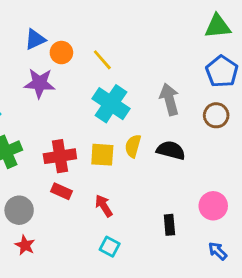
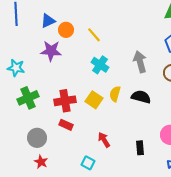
cyan cross: (111, 104) -> (100, 65), size x0.7
yellow square: (102, 155) -> (94, 100), turned 30
red arrow: (104, 206) -> (104, 140), moved
cyan square: (110, 247) -> (88, 163), moved

